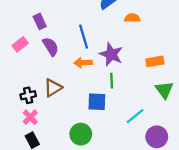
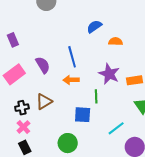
purple rectangle: (40, 21) -> (13, 40), moved
pink rectangle: (20, 44) -> (14, 74), moved, size x1.5
purple star: (111, 54) -> (109, 74), moved

